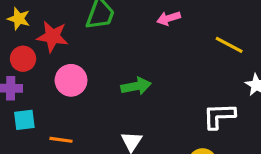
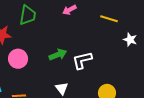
white L-shape: (219, 116) -> (82, 60), moved

